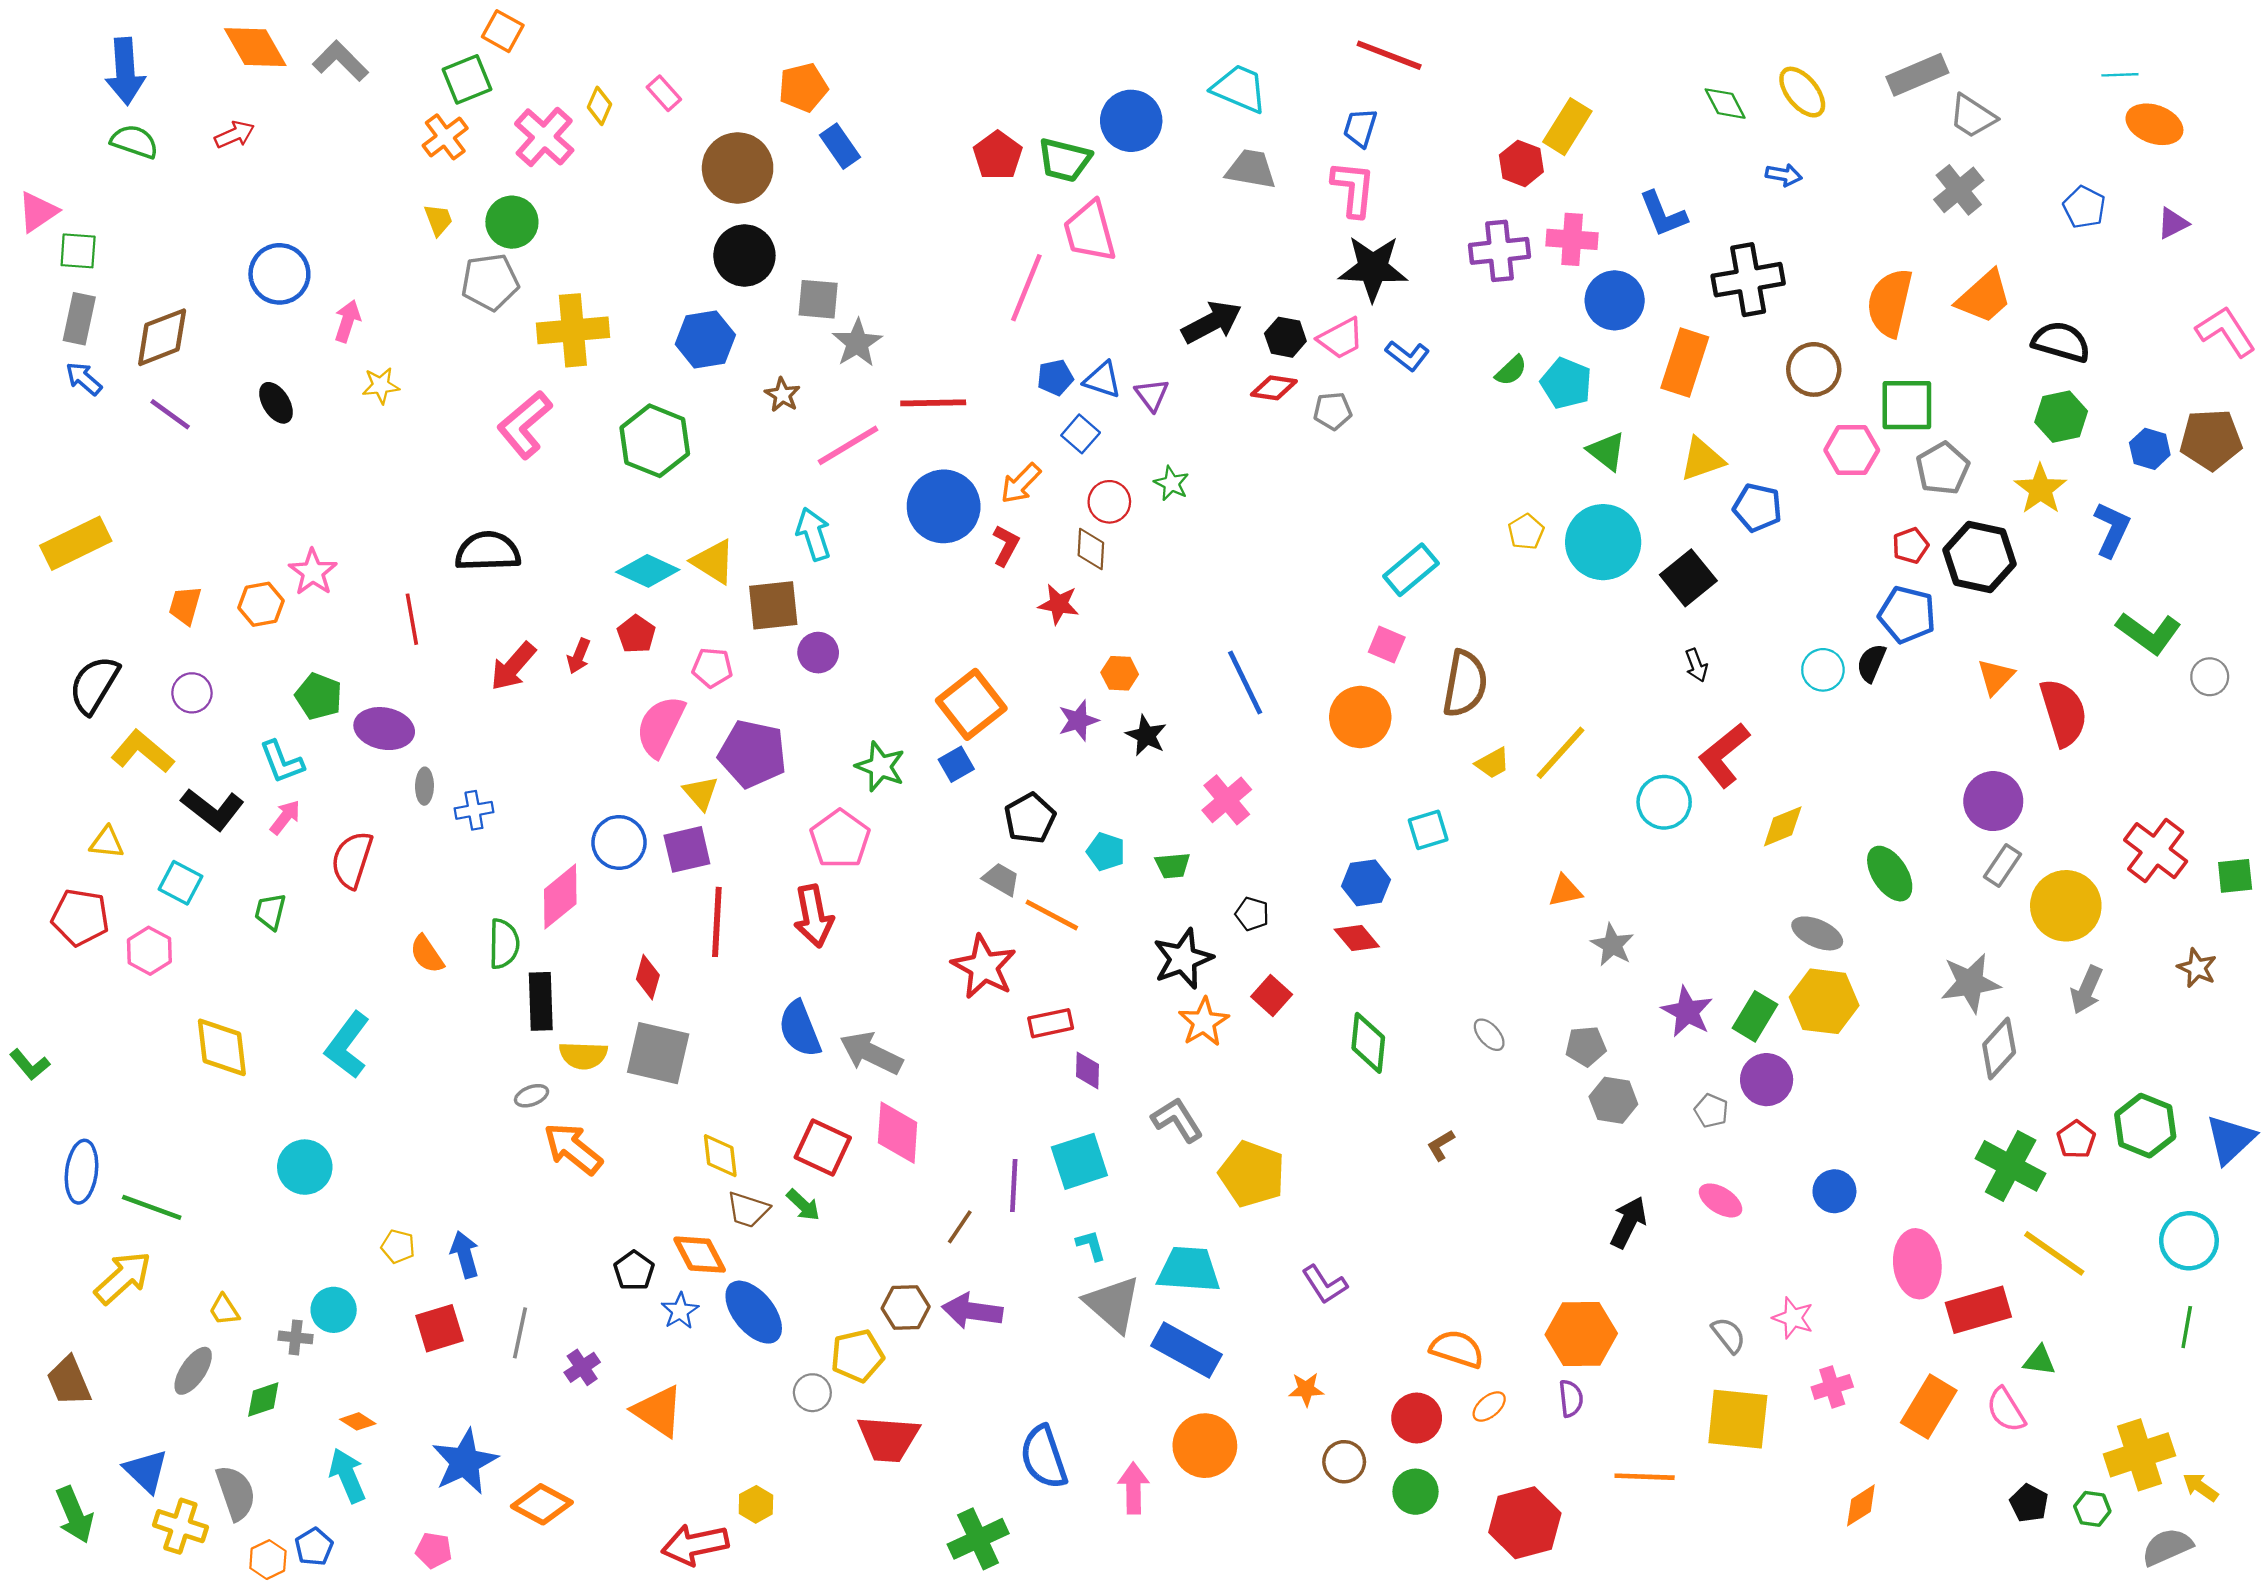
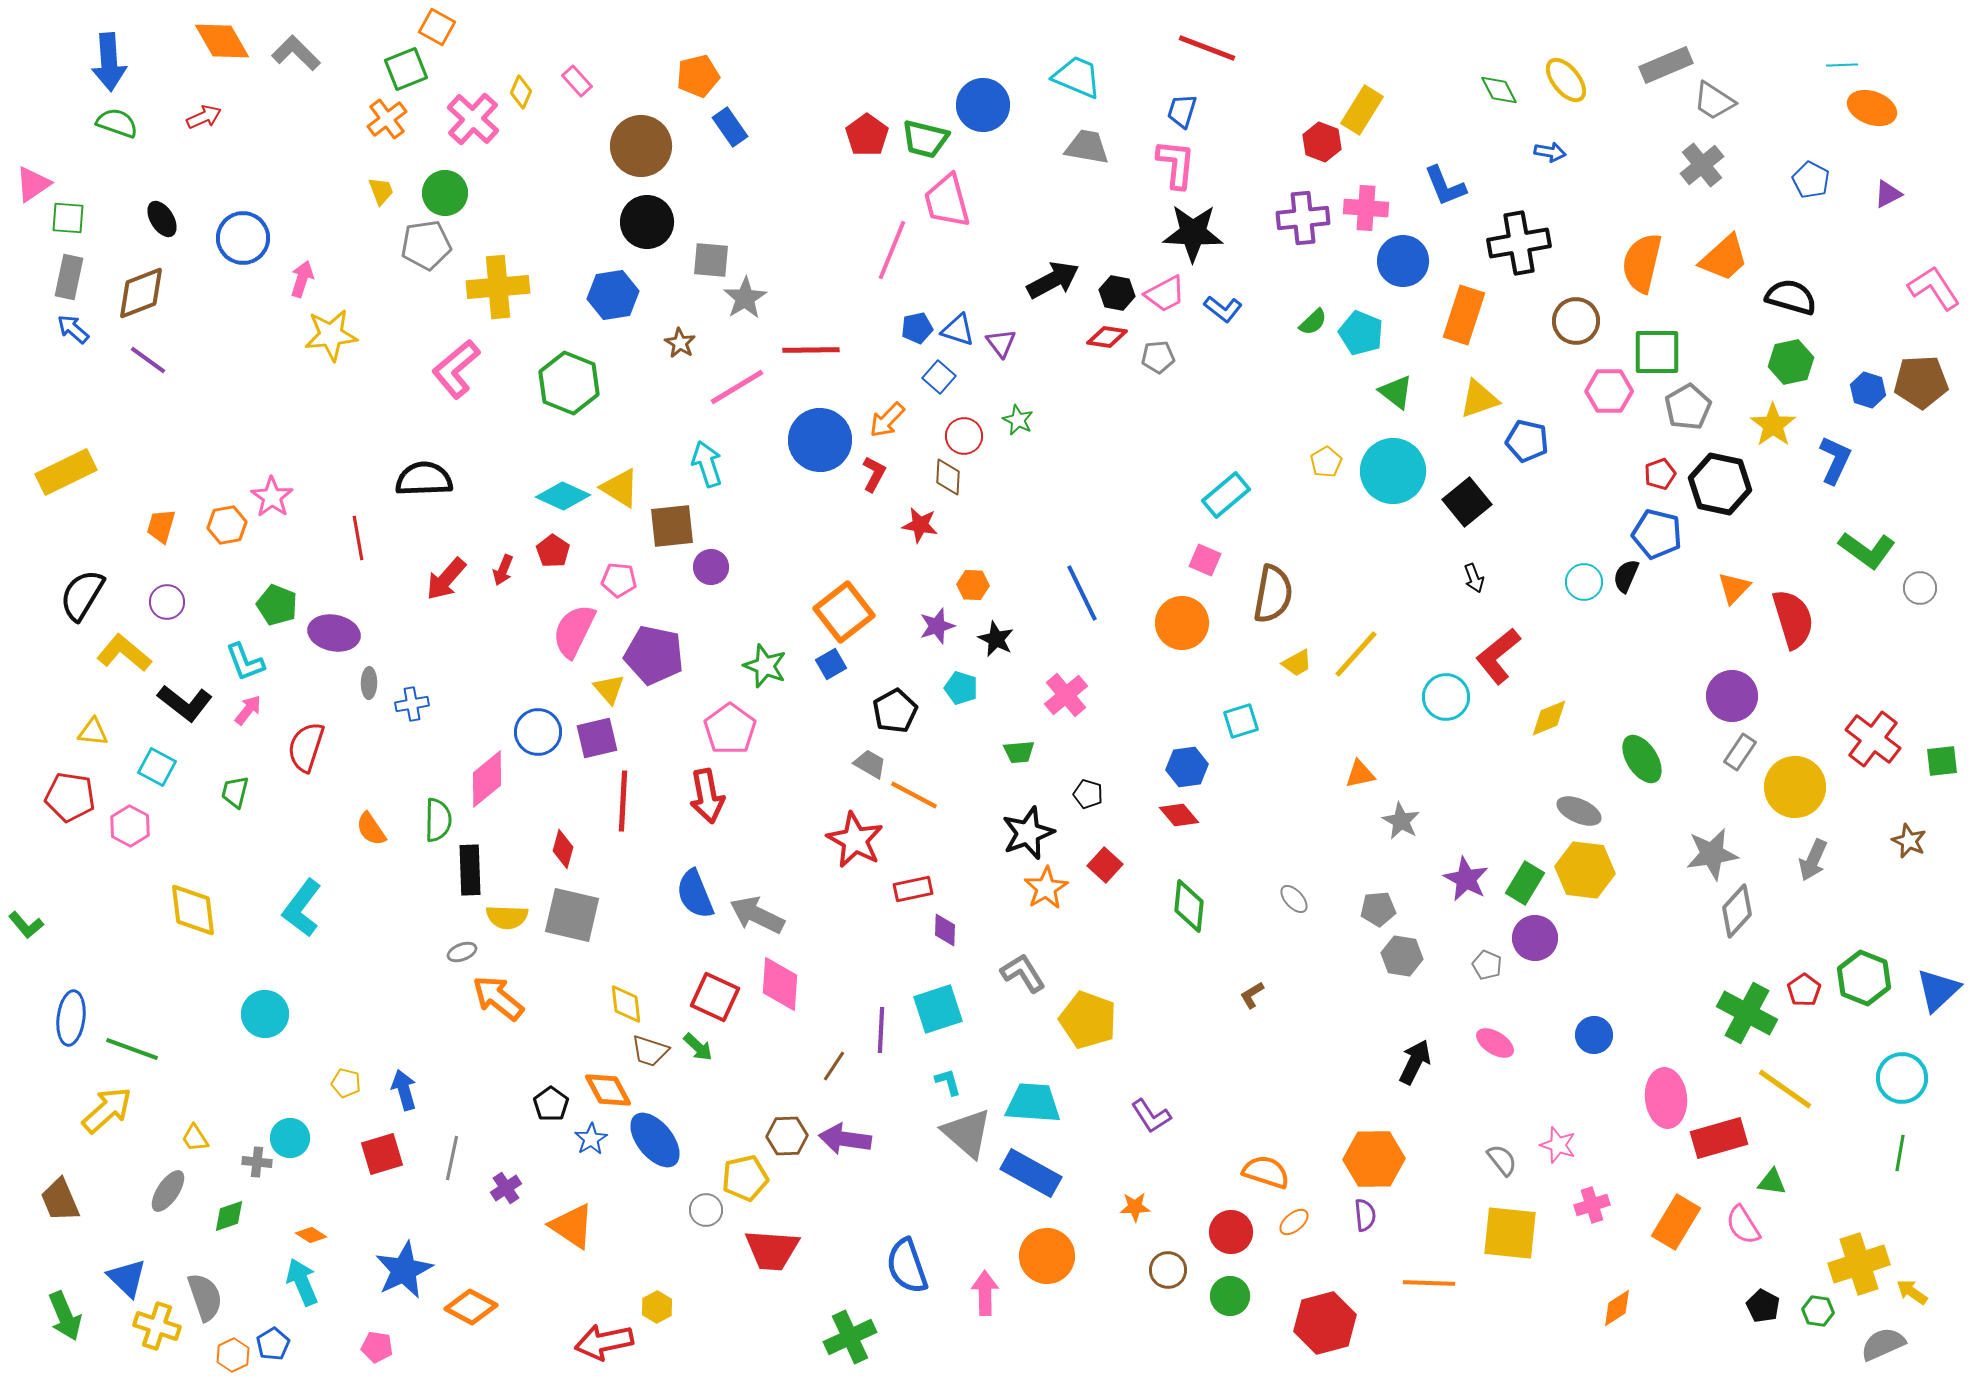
yellow star: (381, 386) -> (331, 335), size x1.6
black ellipse: (276, 403) -> (162, 219), moved
cyan pentagon: (1106, 852) -> (961, 688), moved

